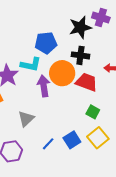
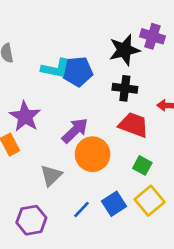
cyan L-shape: (31, 64) -> (55, 68), moved
orange circle: (62, 73) -> (93, 154), moved
purple arrow: (44, 86) -> (75, 130), turned 55

